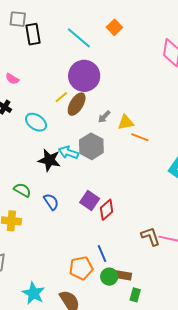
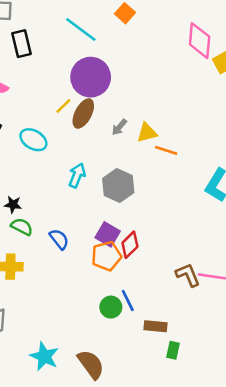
black rectangle: (33, 34) -> (22, 44), moved
gray hexagon: (91, 146) -> (118, 186), moved
cyan arrow: (68, 152) -> (77, 175), turned 96
black star: (49, 160) -> (13, 205), moved, size x0.6
orange pentagon: (81, 268) -> (106, 256), moved
green circle: (109, 277) -> (111, 307), moved

